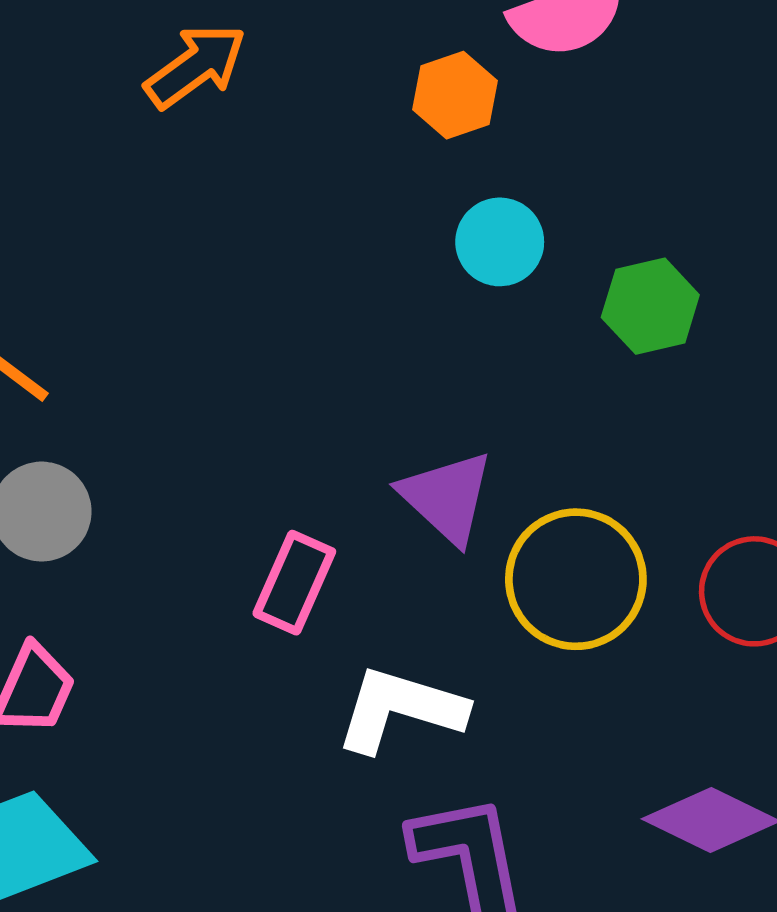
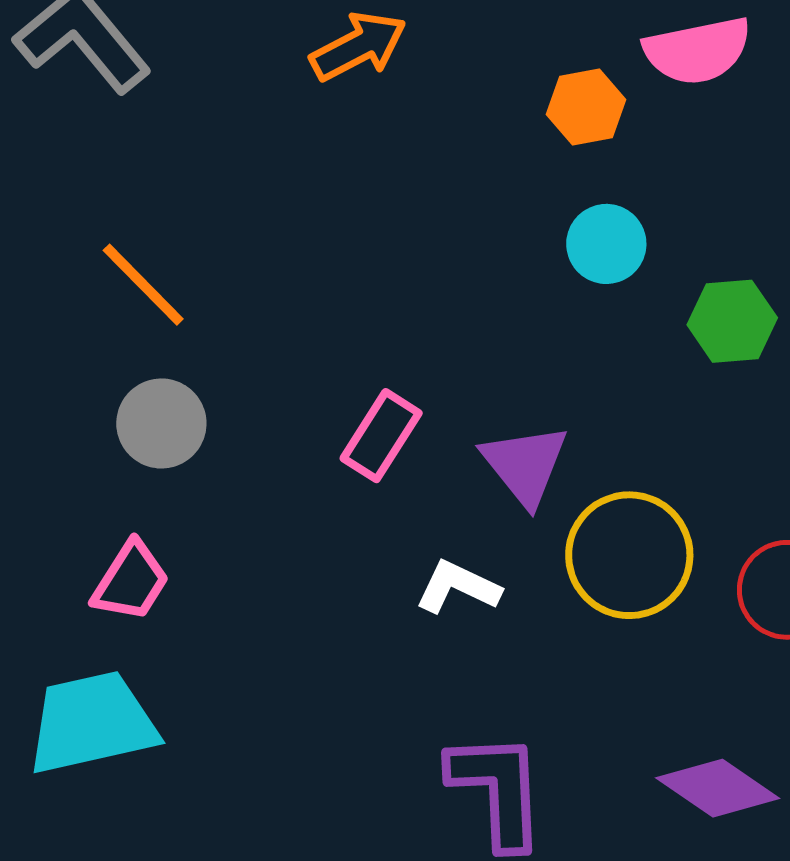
pink rectangle: (294, 583) -> (381, 436), moved
white L-shape: (400, 709) -> (458, 587), moved, size x0.7

